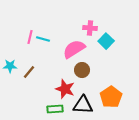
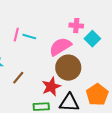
brown circle: (82, 70) -> (68, 68), size x1.6
brown line: (29, 72) -> (18, 78), moved
red star: (65, 89) -> (51, 87), turned 30

